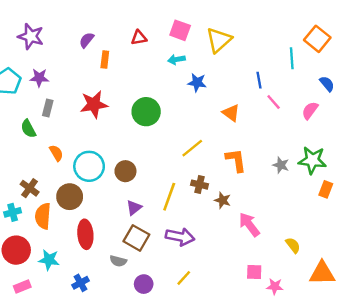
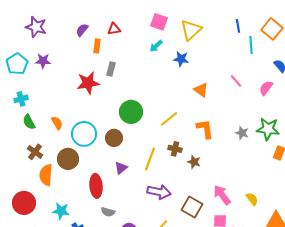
red triangle: (139, 38) -> (114, 29), moved
cyan arrow: (176, 59) -> (156, 46), turned -32
blue line: (259, 80) -> (238, 26), moved
blue star: (197, 83) -> (181, 59), moved
gray rectangle: (48, 108) -> (111, 69), moved
green circle: (146, 112) -> (131, 112), moved
green semicircle: (28, 129) -> (29, 122), moved
cyan cross: (13, 212) -> (21, 99), moved
pink arrow: (249, 225) -> (222, 195), moved
red ellipse: (85, 234) -> (96, 186), moved
brown square: (136, 238) -> (192, 207), moved
cyan star: (49, 260) -> (61, 211), moved

